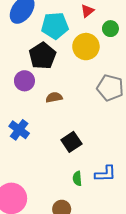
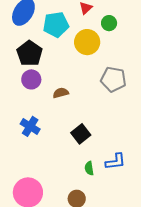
black pentagon: (43, 56) -> (30, 53), moved

